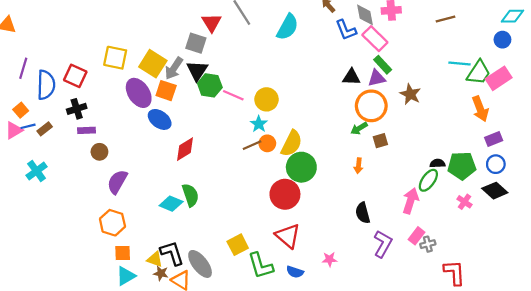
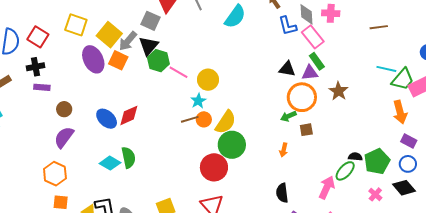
blue ellipse: (160, 119) -> (107, 119), moved
purple rectangle: (494, 139) -> (409, 141), turned 42
brown circle: (99, 152) -> (64, 109), moved
green pentagon: (462, 166) -> (377, 161), turned -30

